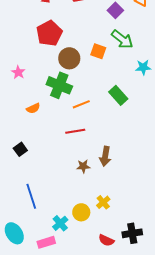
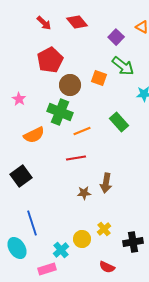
orange semicircle: (33, 108) -> (34, 135), size x1.5
black square: (20, 149) -> (21, 176), size x1.5
cyan ellipse: (14, 233) -> (17, 248), moved
black cross: (132, 233) -> (133, 242), moved

